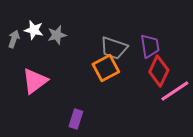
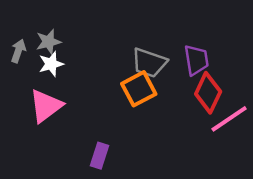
white star: (34, 30) -> (51, 64), moved, turned -30
gray star: (57, 35) -> (48, 42), moved

